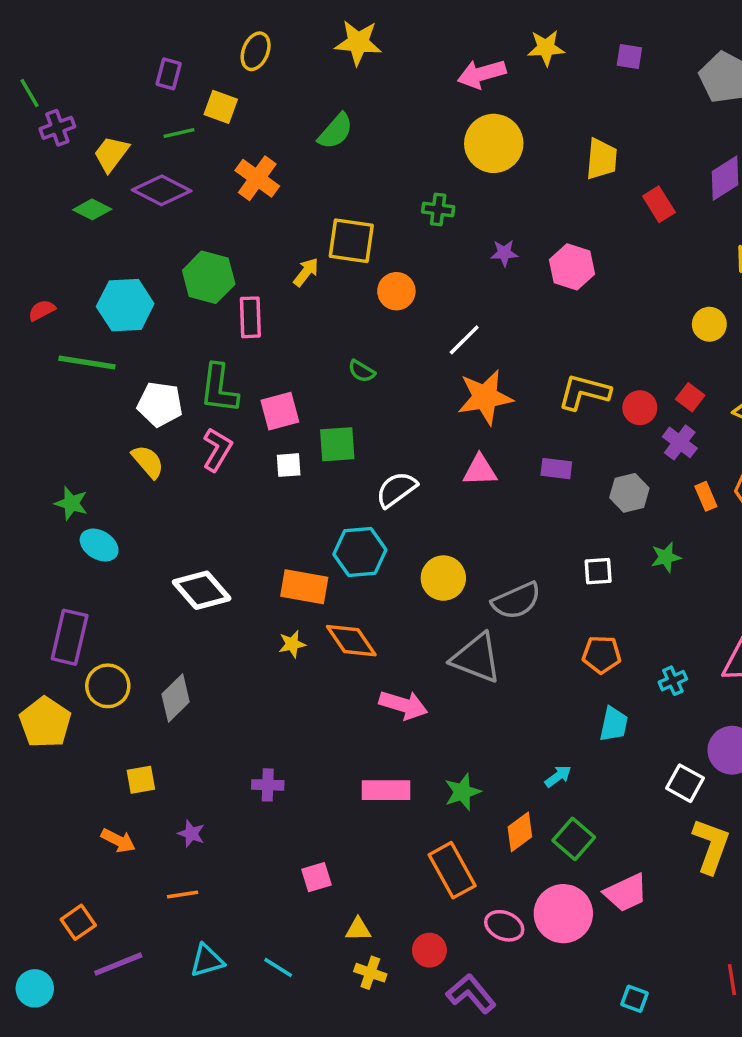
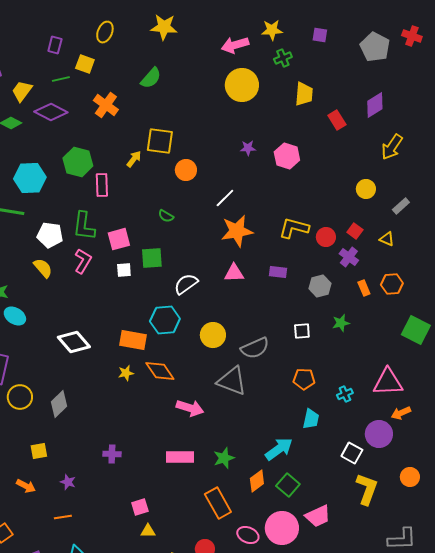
green cross: (438, 209) -> (283, 58), moved, turned -30
cyan arrow: (558, 776) -> (279, 449), size x1.8
yellow triangle: (358, 929) -> (148, 531), moved

